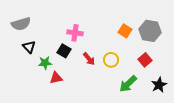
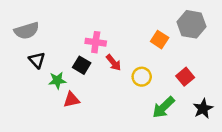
gray hexagon: (150, 31) -> (192, 24), moved
red arrow: (89, 59) -> (114, 63), moved

